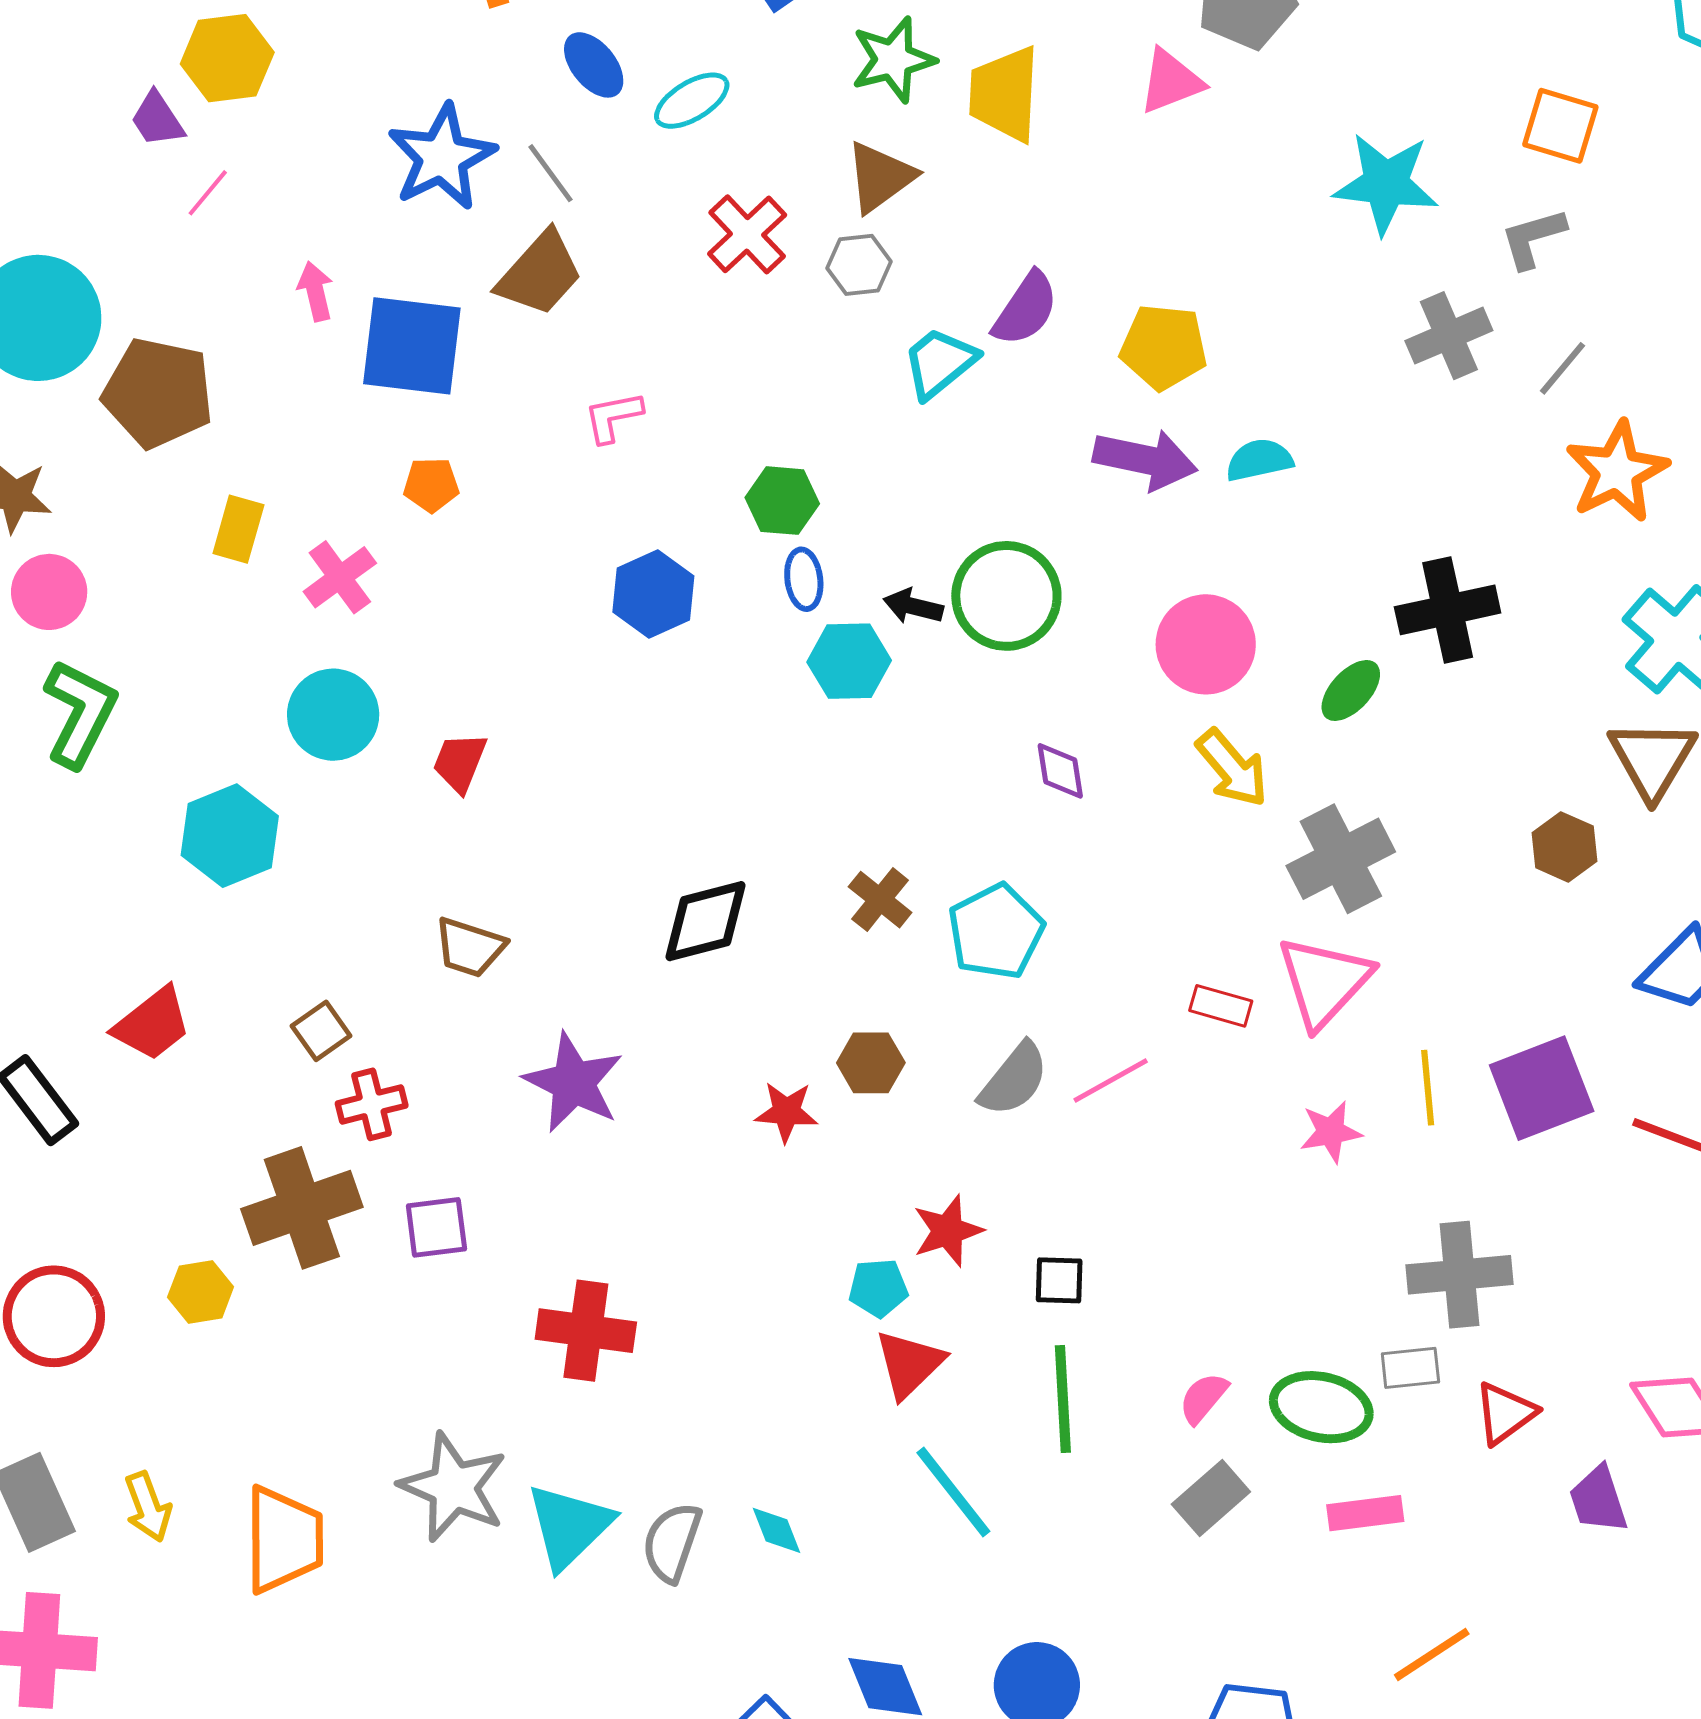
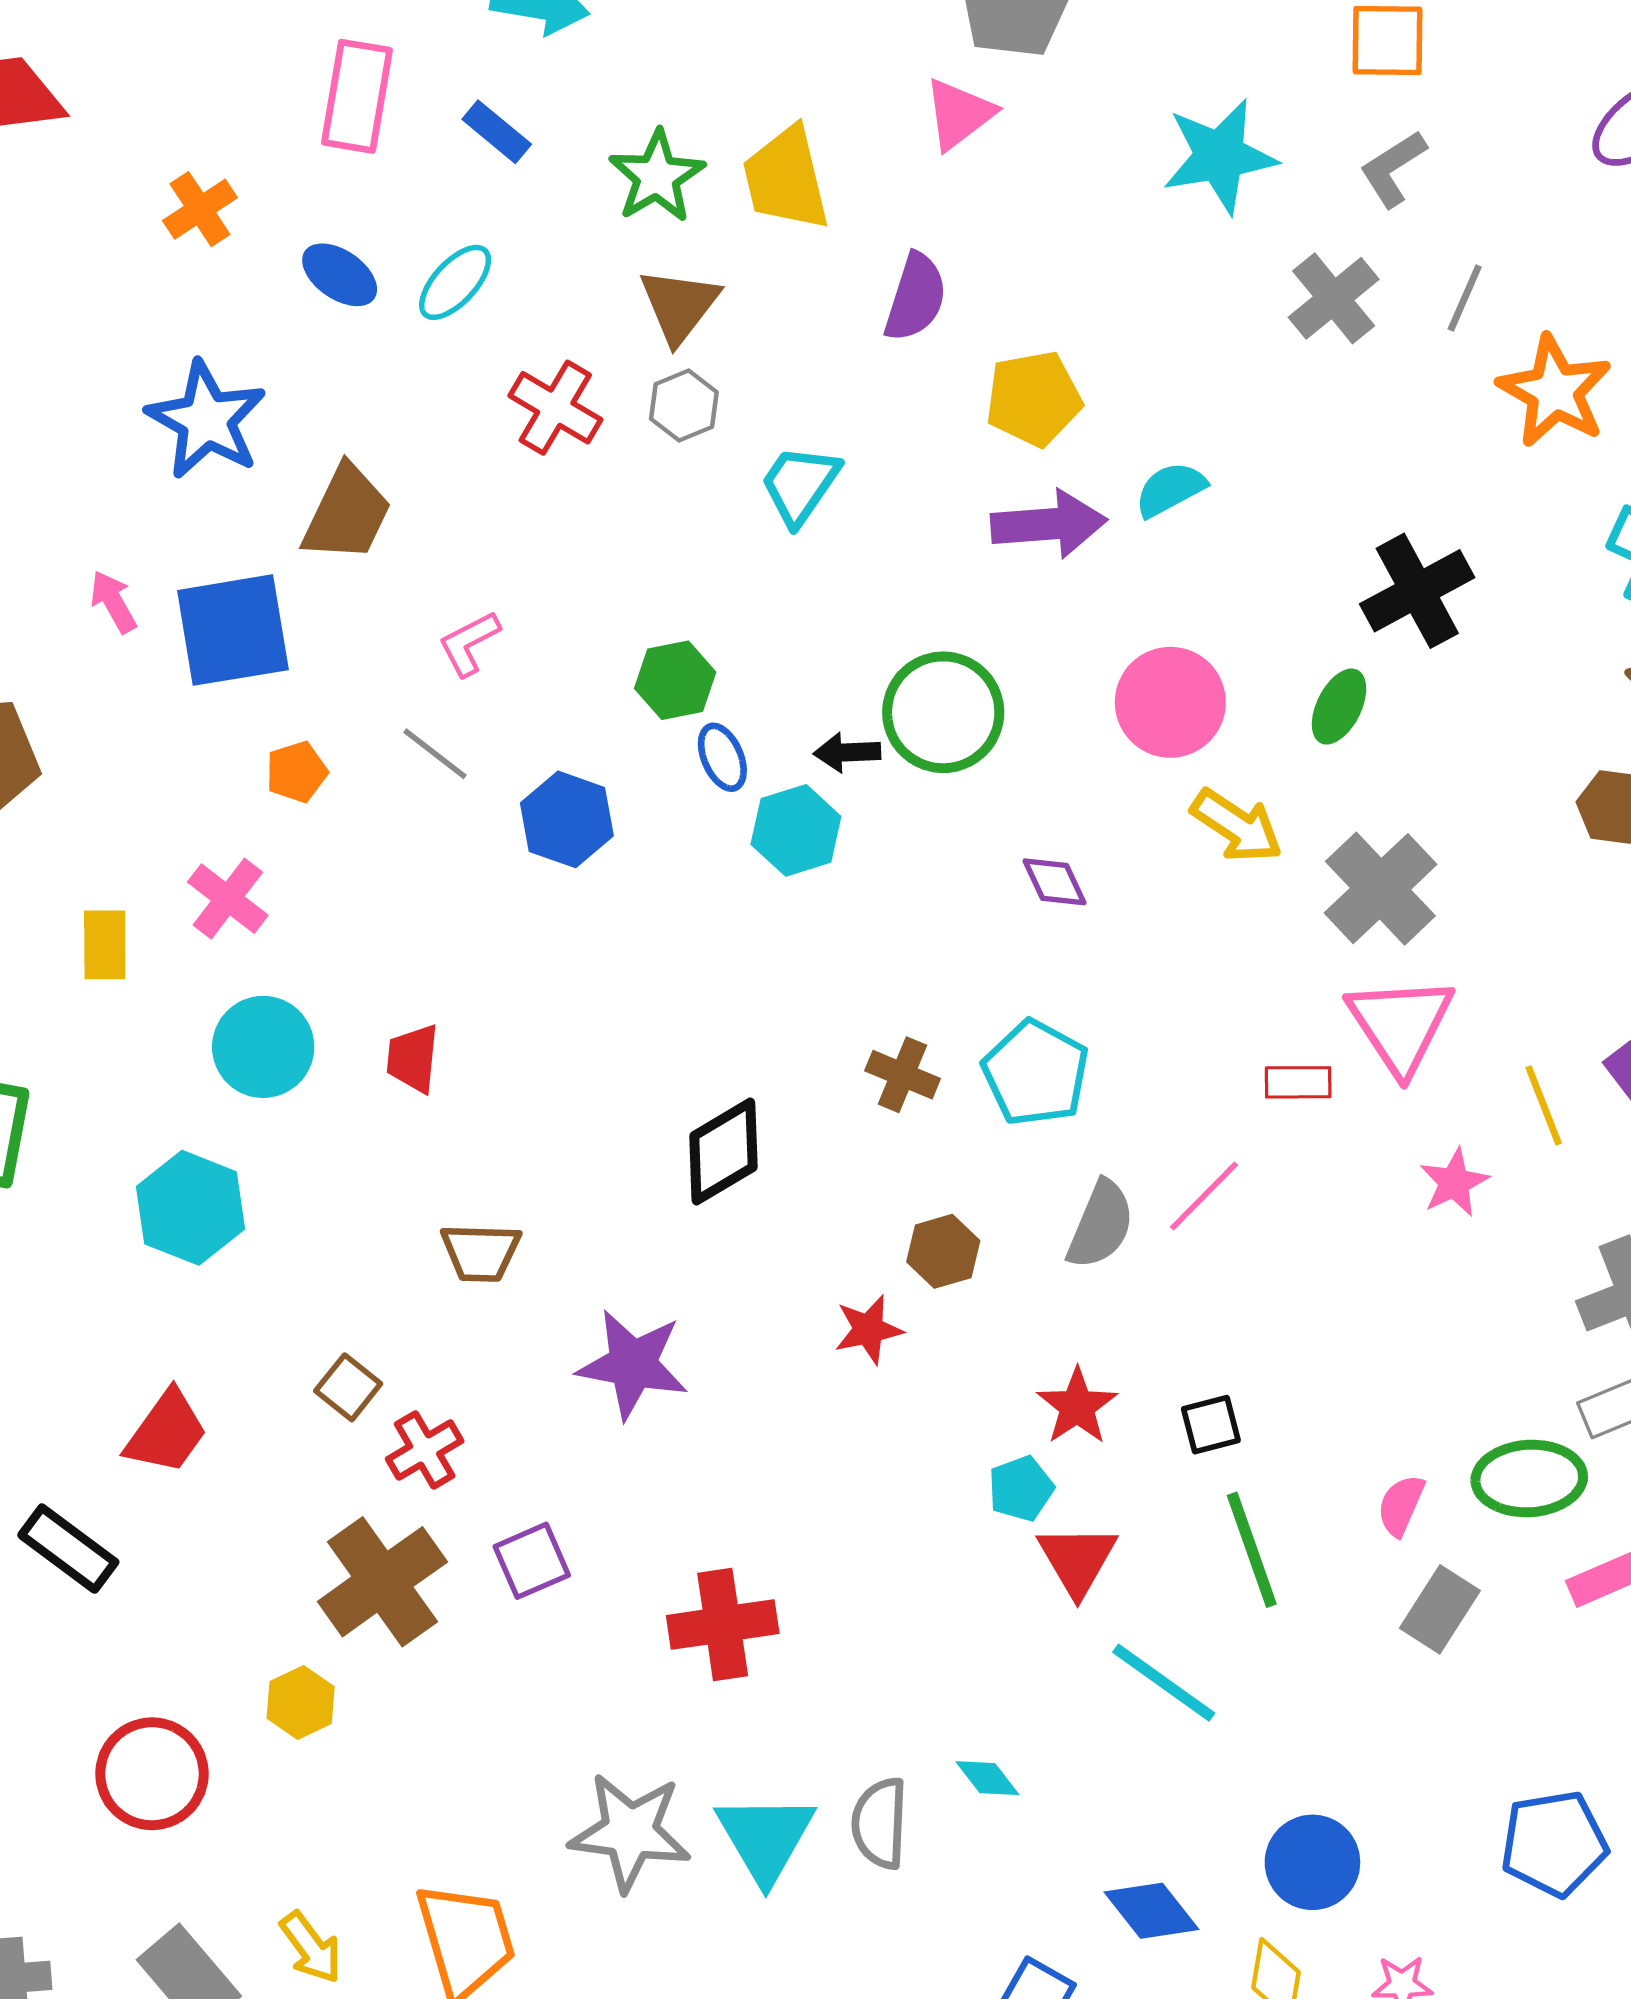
gray line: (551, 173) -> (435, 754), moved
purple semicircle: (1026, 309) -> (916, 297), moved
yellow rectangle: (238, 529) -> (105, 945), moved

